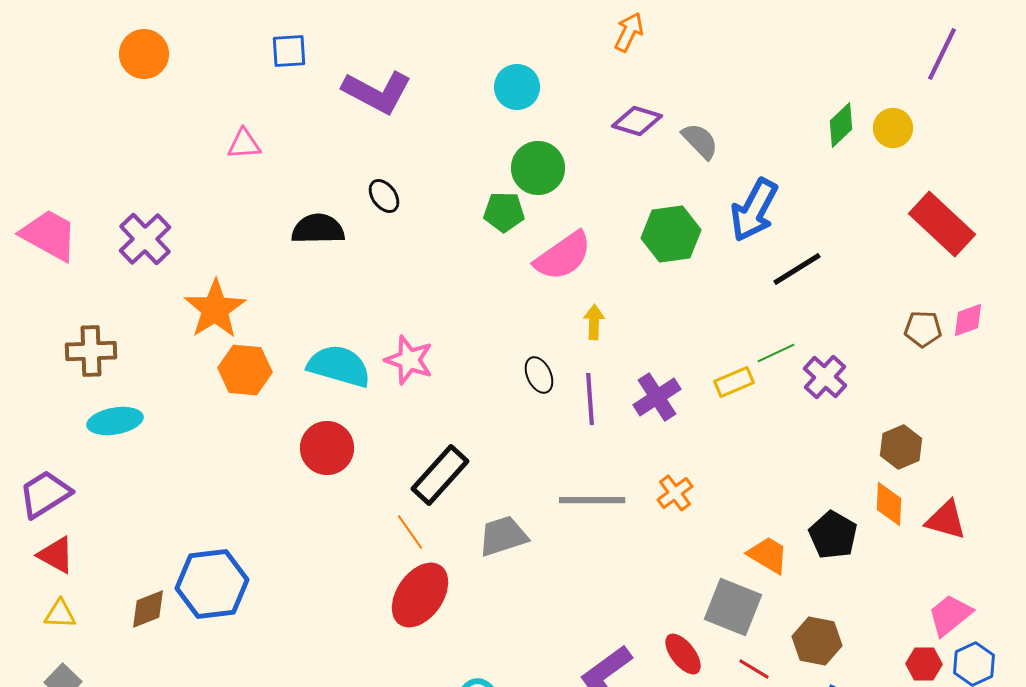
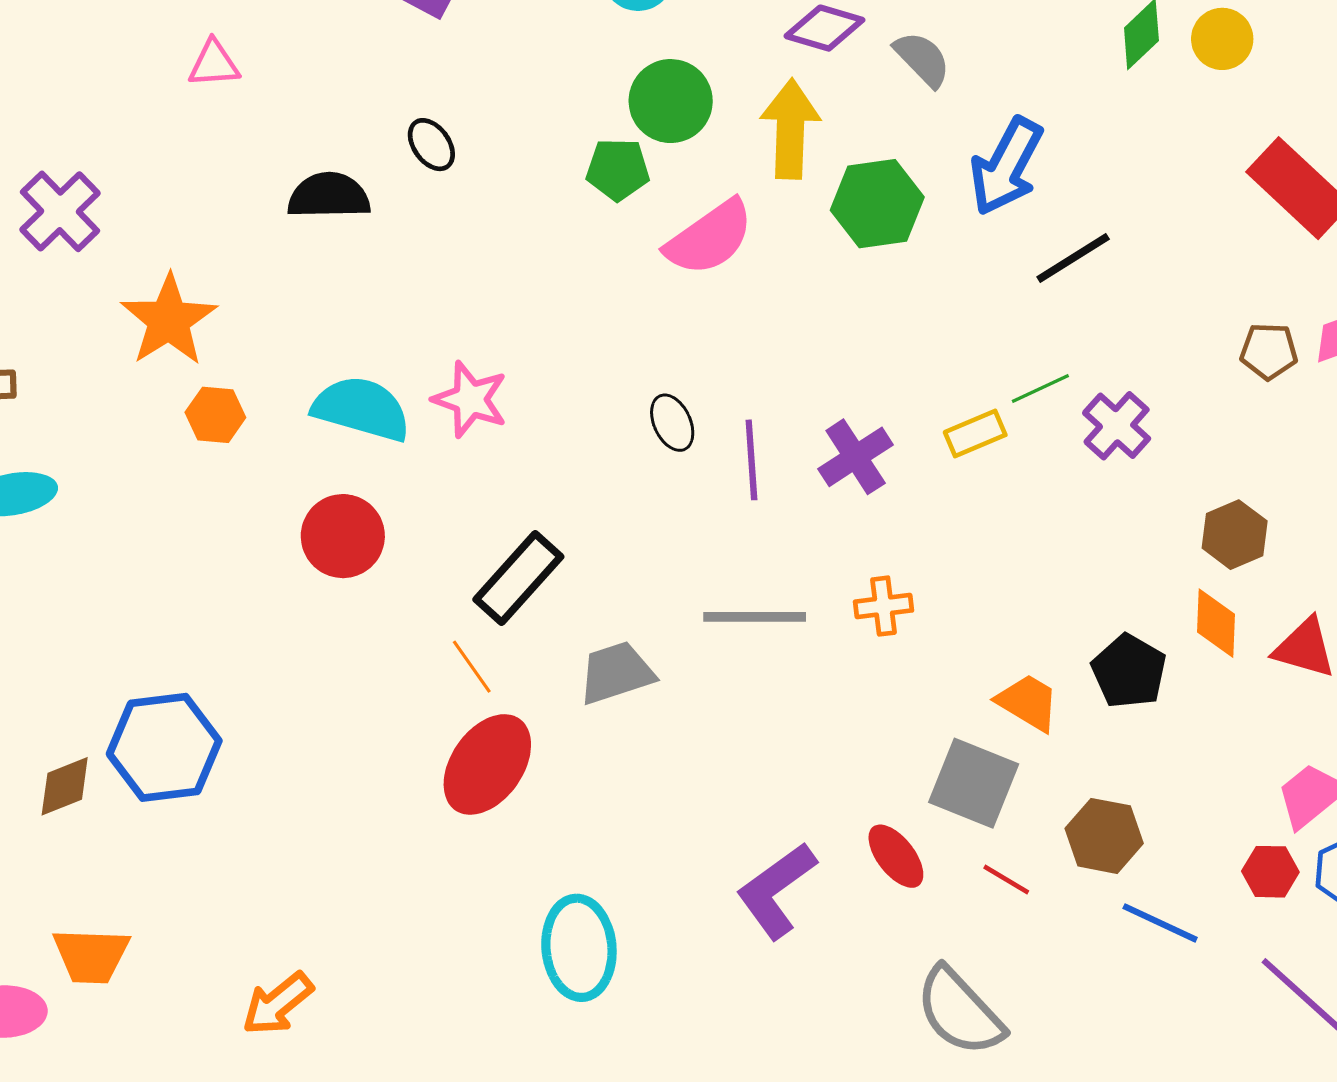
yellow arrow: (594, 322) -> (790, 129), moved, size x1.8
orange hexagon: (245, 370) -> (215, 415), size x0.7
orange cross: (675, 493) -> (884, 606), turned 30

